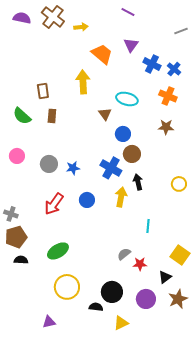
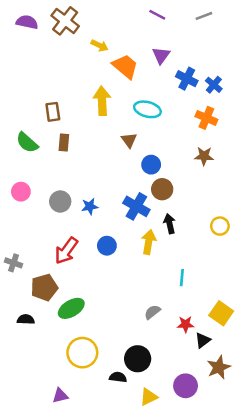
yellow arrow: (81, 27) -> (100, 45), moved, turned 32
gray line: (181, 31) -> (204, 16), moved
cyan ellipse: (127, 99) -> (147, 109), moved
brown pentagon: (16, 237) -> (44, 287), moved
red star: (140, 264) -> (186, 324), moved
purple circle: (146, 299) -> (186, 386), moved

